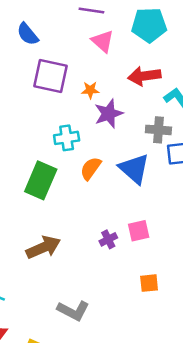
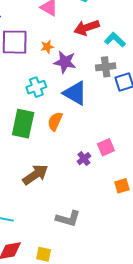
purple star: (109, 114) -> (65, 62), turned -30
orange semicircle: (91, 168) -> (55, 121), moved
blue triangle: (134, 169) -> (75, 93), moved

